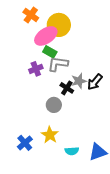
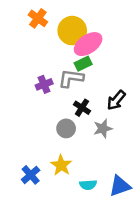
pink ellipse: (46, 36) -> (88, 44), moved
green rectangle: (50, 52) -> (83, 64), moved, turned -56
gray star: (79, 81) -> (103, 128), moved

